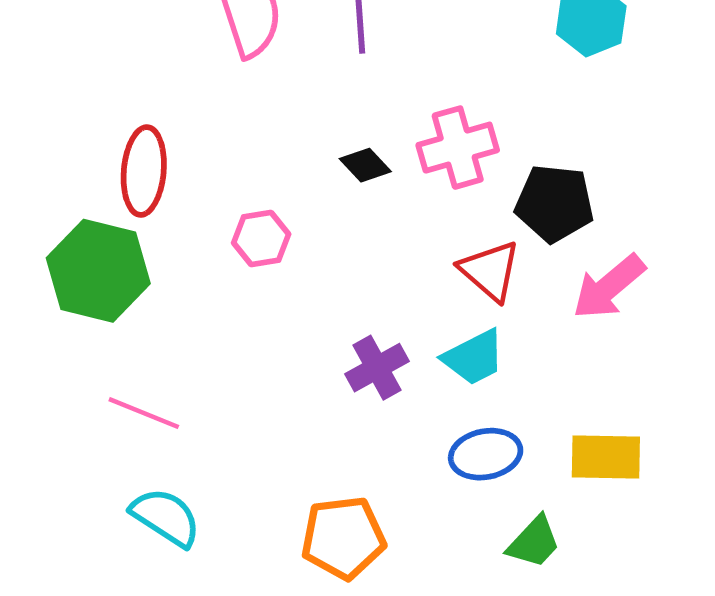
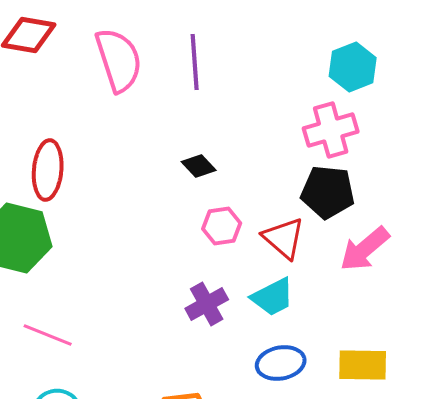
pink cross: (458, 148) -> (331, 130), moved
pink hexagon: (261, 238) -> (222, 226), moved

